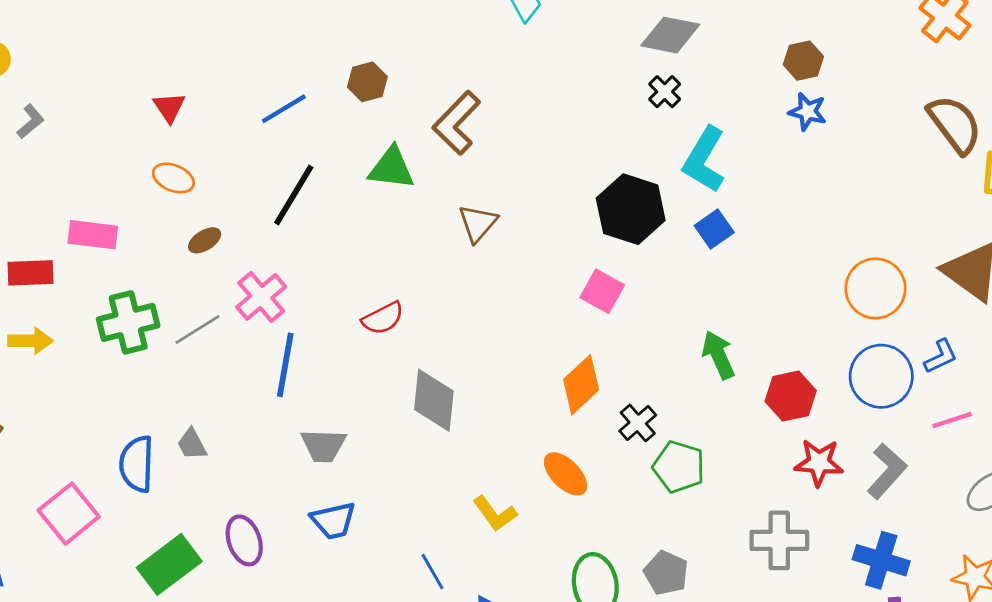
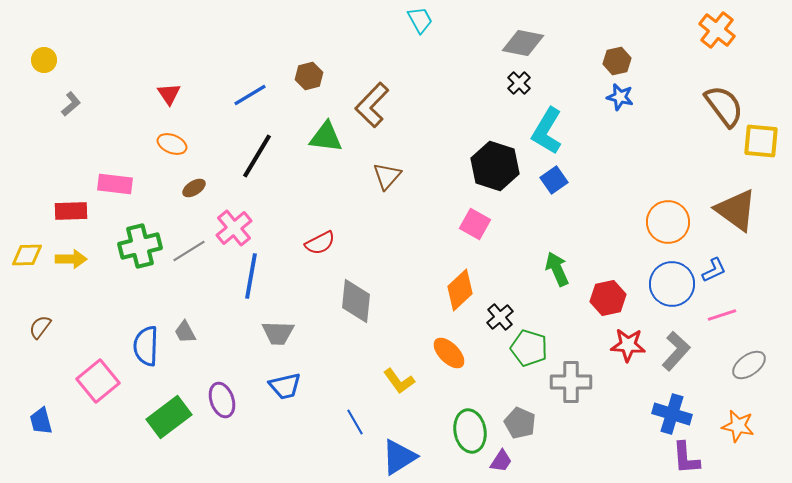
gray cross: (779, 540) -> (571, 382), moved

